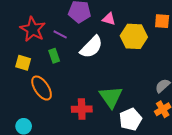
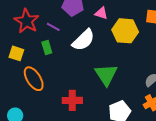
green triangle: (111, 97) -> (106, 75), moved

